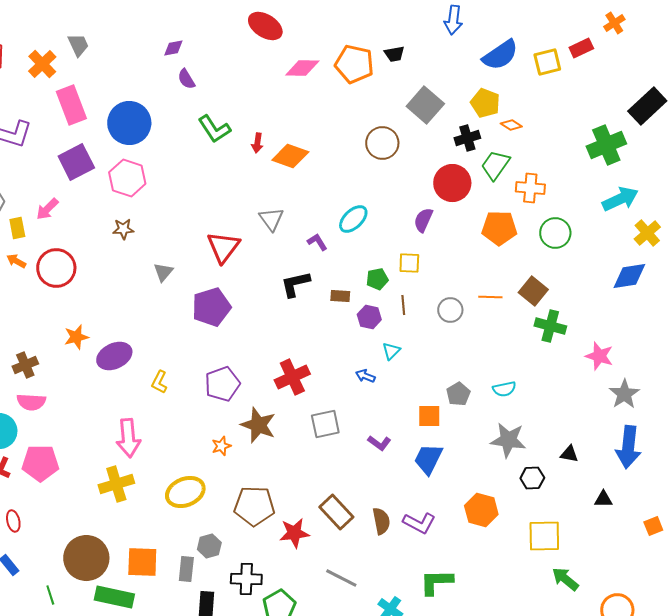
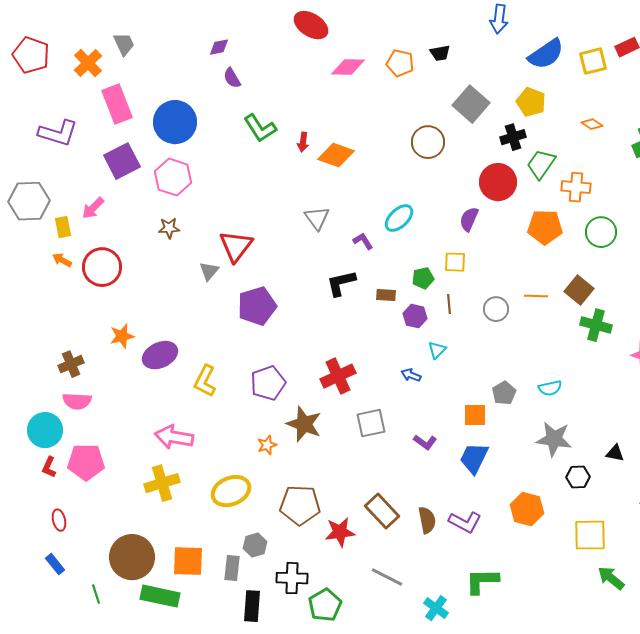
orange pentagon: (354, 64) -> (400, 63), size x0.7
orange diamond: (511, 125) -> (592, 124), moved
red triangle: (223, 247) -> (236, 246), moved
yellow L-shape: (159, 382) -> (205, 381), size x1.4
pink arrow: (128, 438) -> (174, 437), turned 105

